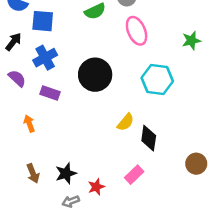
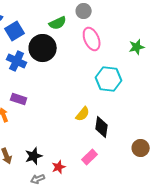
blue square: (43, 21) -> (15, 31), turned -36
blue cross: (45, 58) -> (17, 61), turned -36
black circle: (95, 75) -> (43, 48), moved
purple rectangle: (50, 93) -> (19, 99), moved

